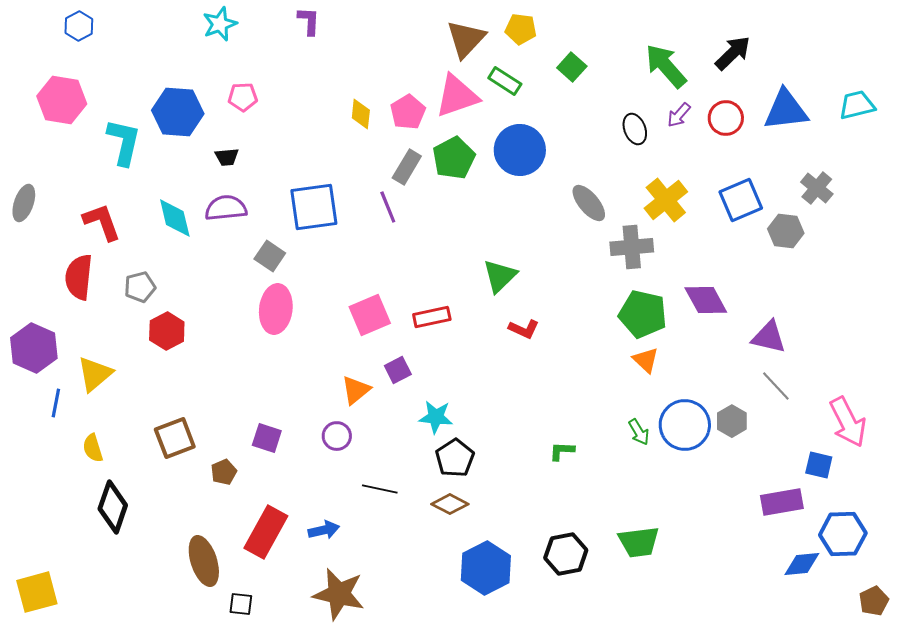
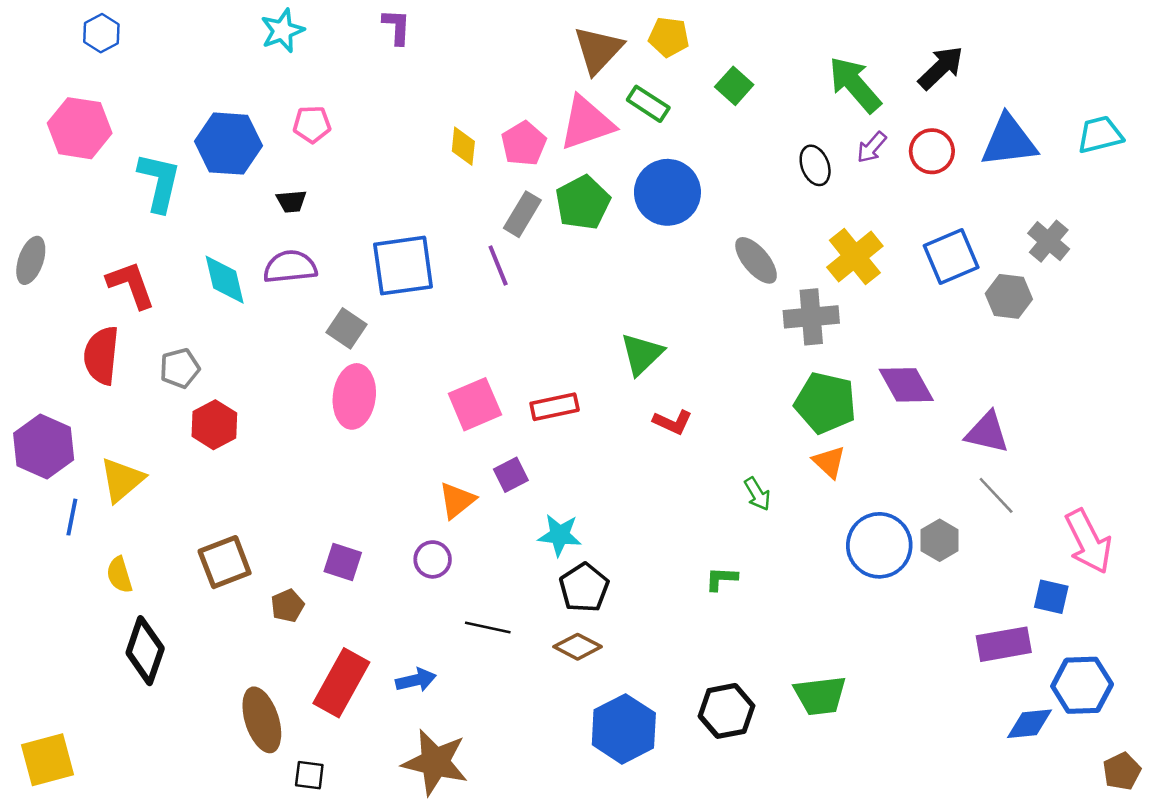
green arrow: (639, 432) -> (757, 494), moved

